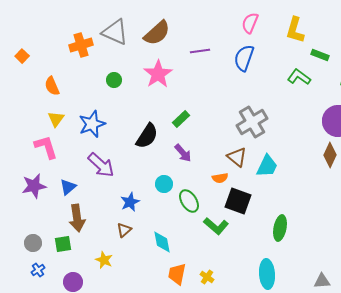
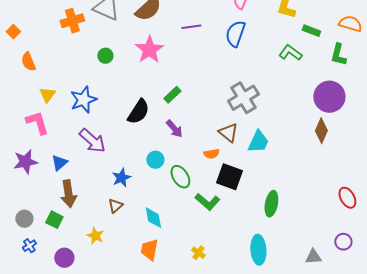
orange semicircle: (52, 86) -> (28, 62), moved
green square: (63, 244) -> (54, 220), turned 36
orange trapezoid: (177, 274) -> (149, 250), moved

